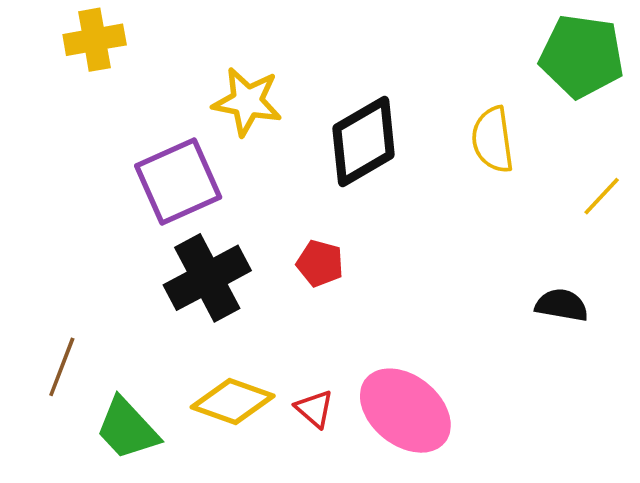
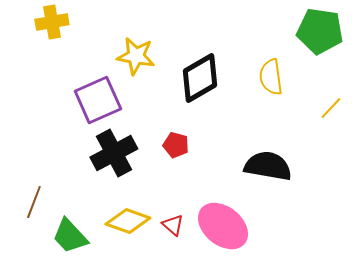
black semicircle: (562, 305) -> (268, 166), moved, size x1.6

